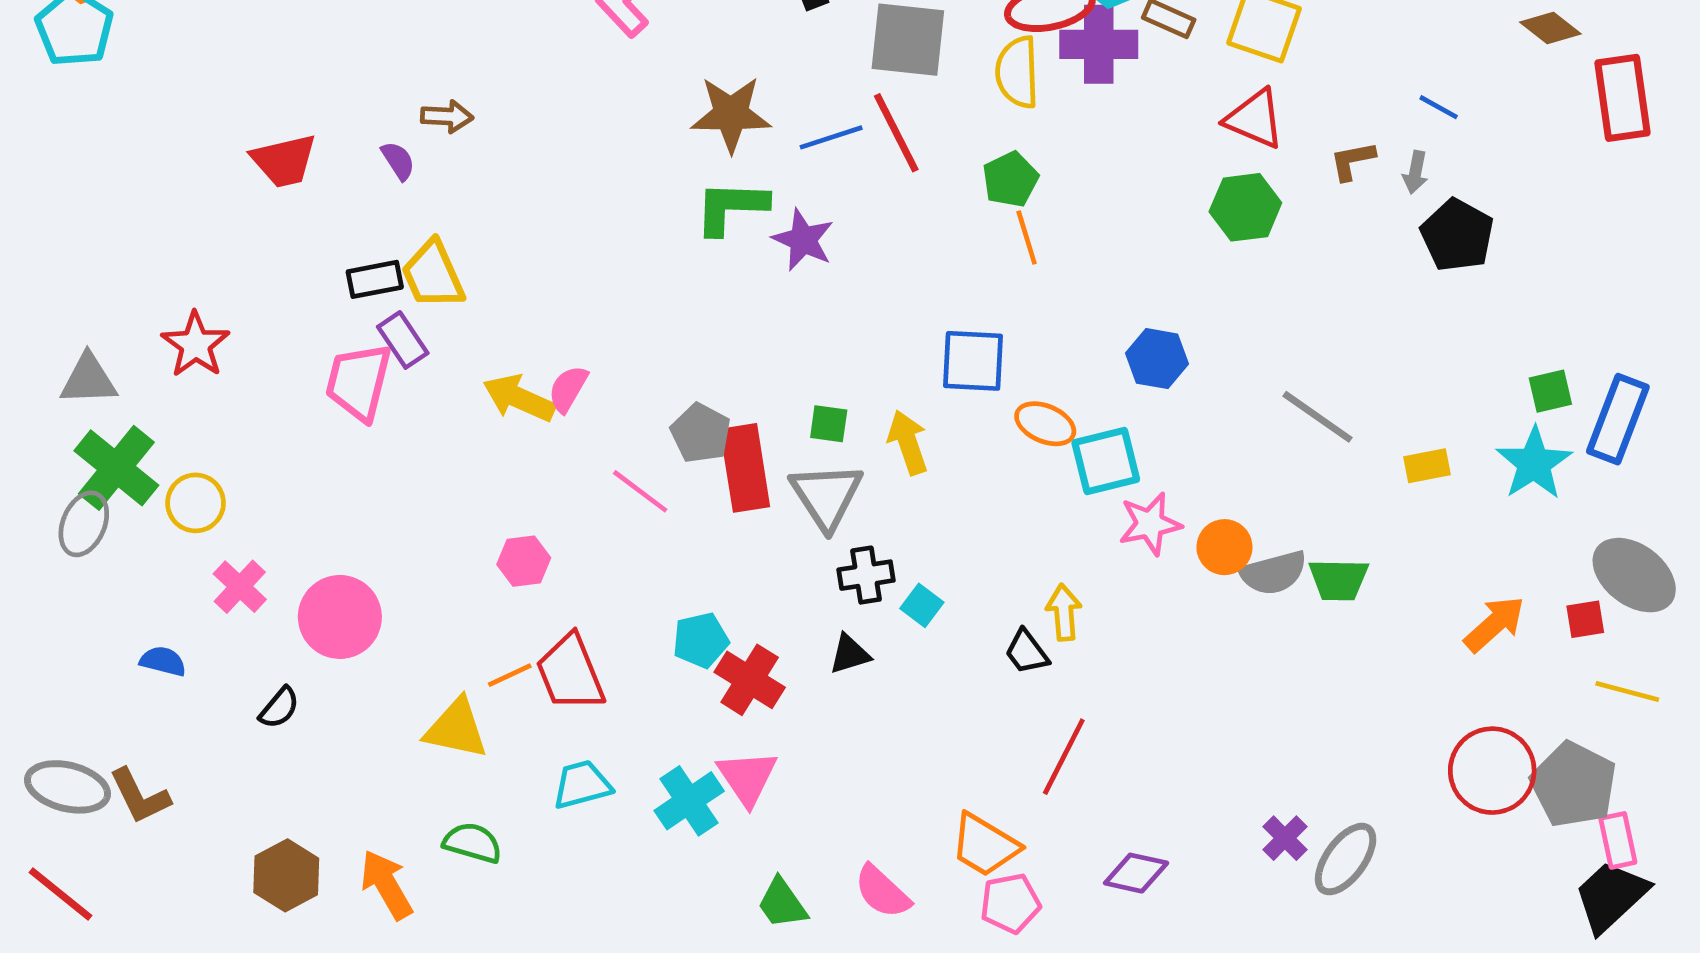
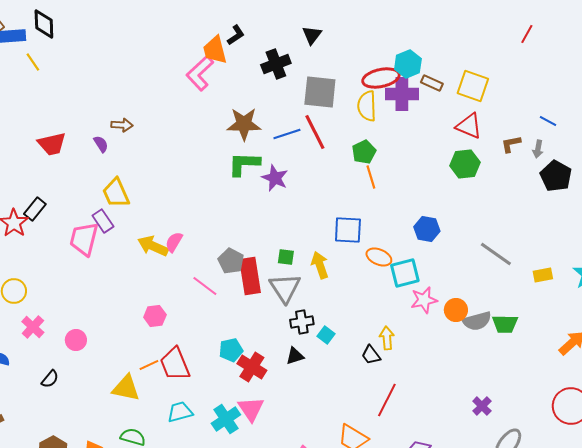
black rectangle: (375, 279) -> (35, 209), moved, turned -40
pink circle: (340, 617) -> (76, 340), size x0.6
purple cross: (1285, 838) -> (482, 406), moved

